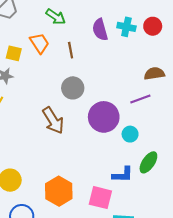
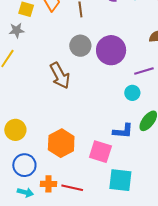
purple line: (140, 99) -> (144, 71), moved
purple circle: (104, 117) -> (111, 50), moved

